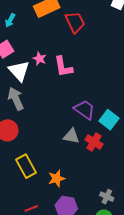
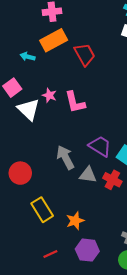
cyan arrow: (10, 20) -> (28, 57), moved, turned 80
gray arrow: (16, 99) -> (65, 157), moved

